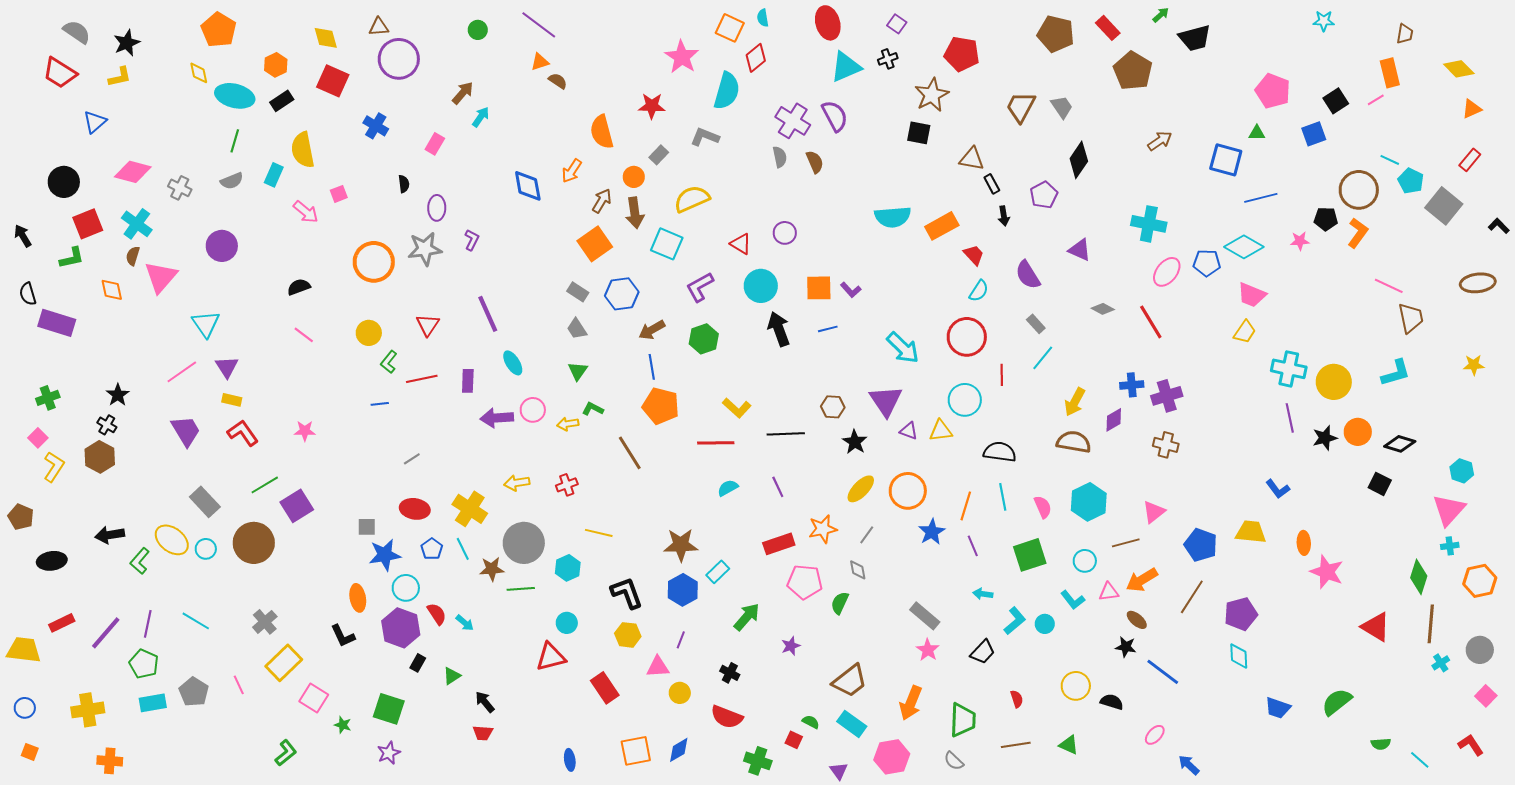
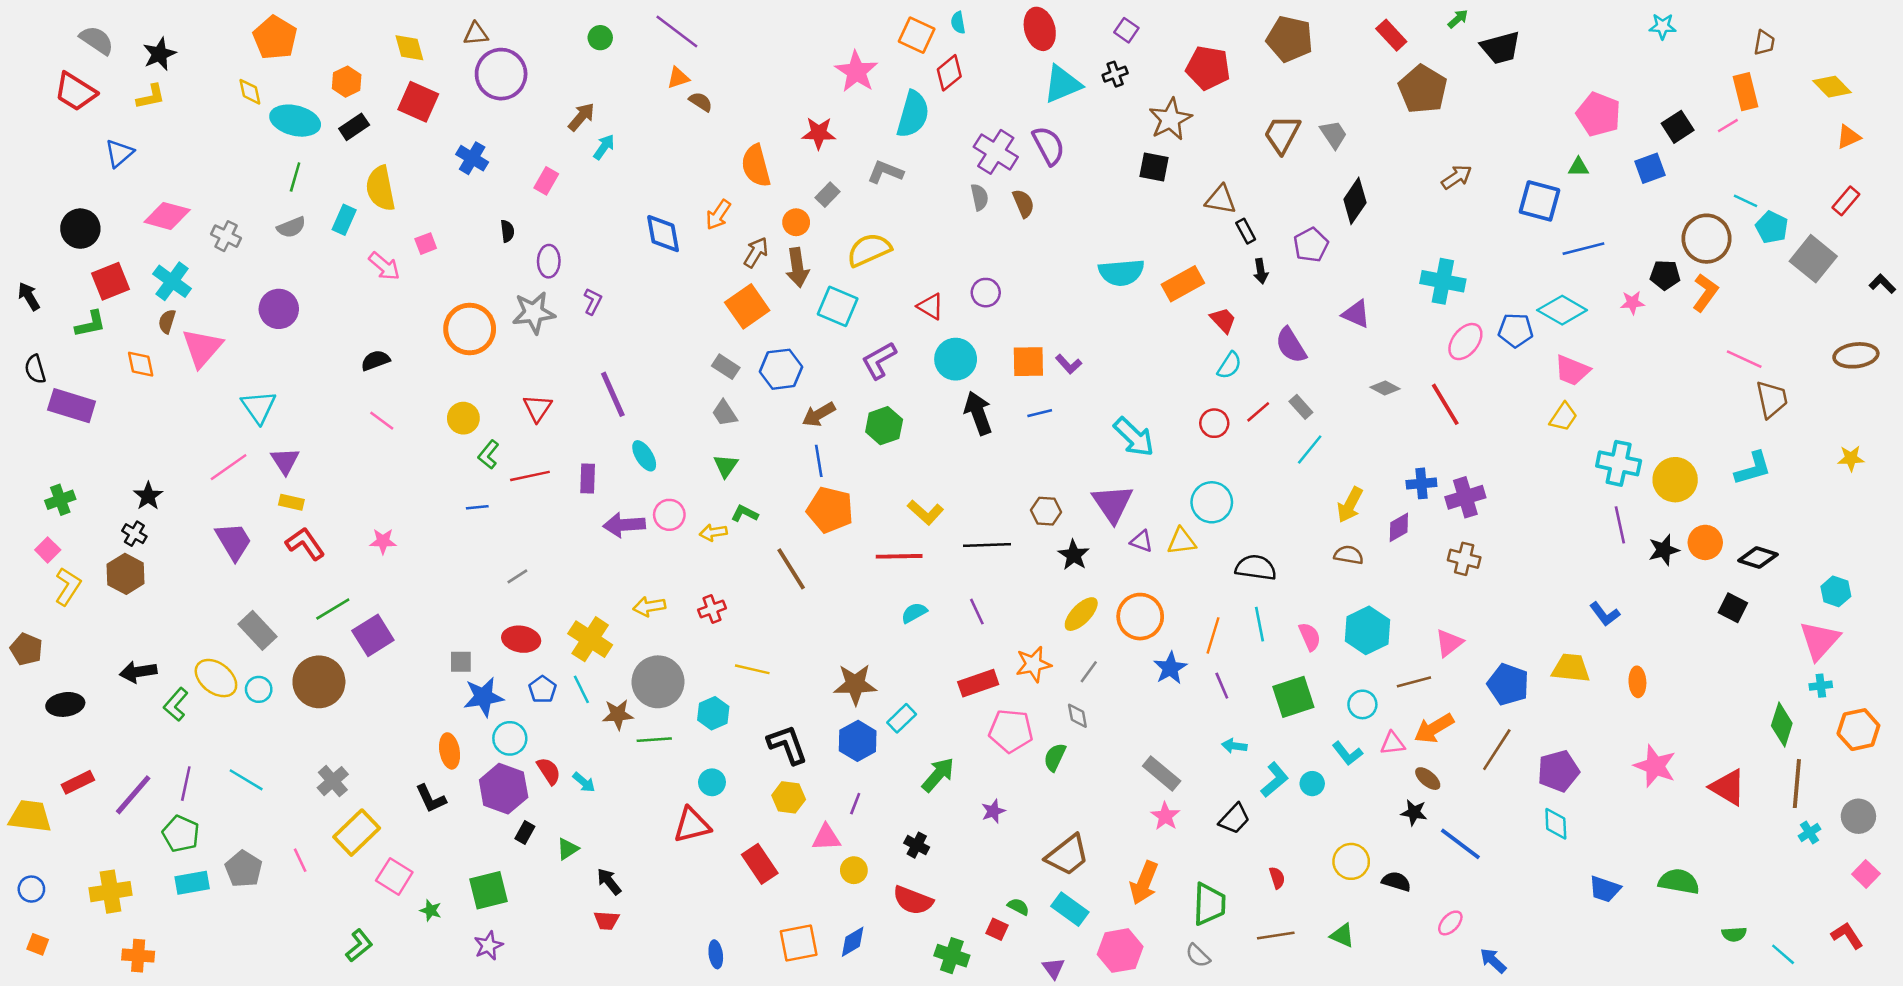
brown pentagon: (1056, 34) -> (1290, 39), moved
red circle: (967, 337) -> (1214, 423), size x0.6
red line: (1002, 375) -> (1258, 412), moved, turned 50
brown semicircle: (1074, 442) -> (1349, 555), size x0.7
pink star: (1327, 572) -> (1655, 766), moved
green semicircle: (1337, 702) -> (1679, 882), turned 48
green square: (389, 709) -> (488, 890), turned -32

